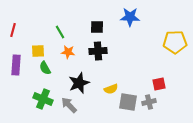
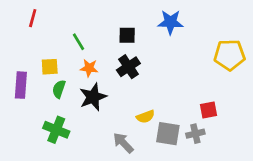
red line: (13, 30) -> (33, 18), moved
black cross: (98, 51) -> (128, 67), turned -30
green semicircle: (45, 68) -> (59, 89), turned 48
black star: (79, 83) -> (93, 97), moved
gray arrow: (69, 105) -> (123, 143), moved

